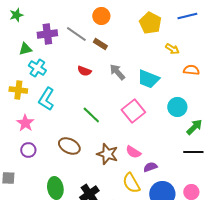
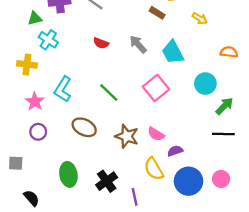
brown rectangle: (100, 44) -> (157, 13), moved
orange semicircle: (191, 70) -> (229, 52), moved
cyan trapezoid: (148, 79) -> (173, 52), turned 40
cyan L-shape: (46, 99) -> (63, 89), moved

